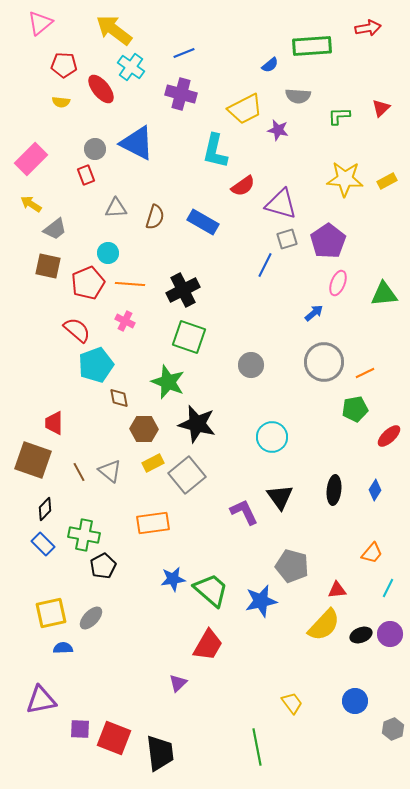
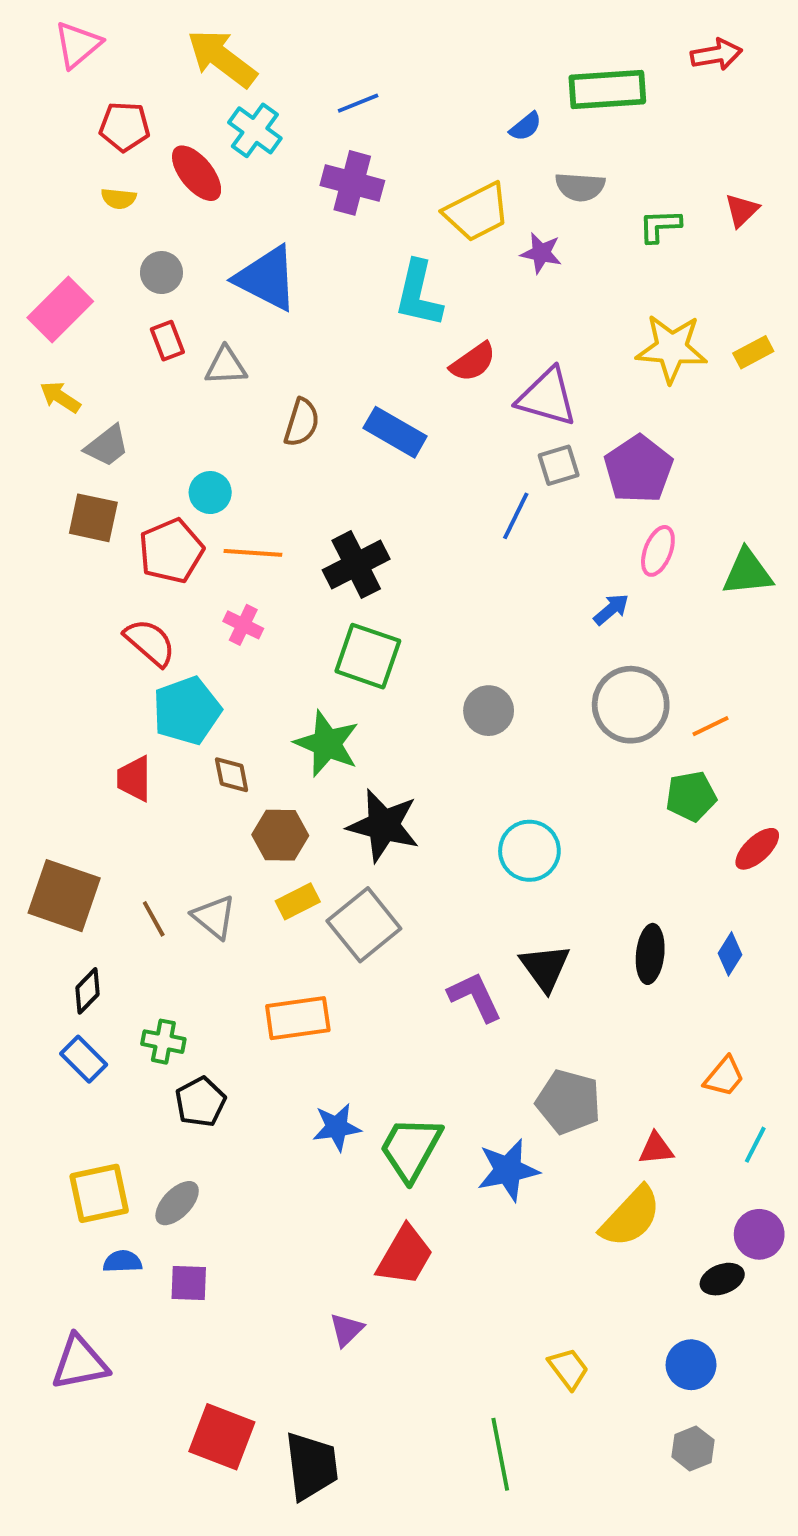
gray circle: (95, 149) -> (161, 273), moved
gray triangle: (116, 208) -> (226, 366), moved
red trapezoid: (54, 423) -> (134, 779), moved
green cross: (84, 535) -> (163, 1042), size x0.7
green trapezoid: (211, 590) -> (411, 1149), turned -102
black ellipse: (361, 635) -> (722, 1279), moved
purple square: (80, 729) -> (189, 1283), moved
gray hexagon: (393, 729) -> (693, 1448), moved

